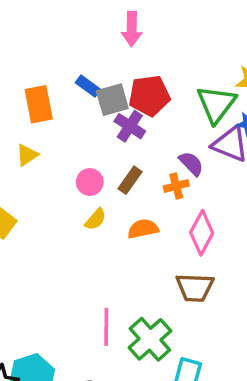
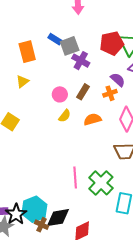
red pentagon: (149, 96) -> (112, 43), moved

